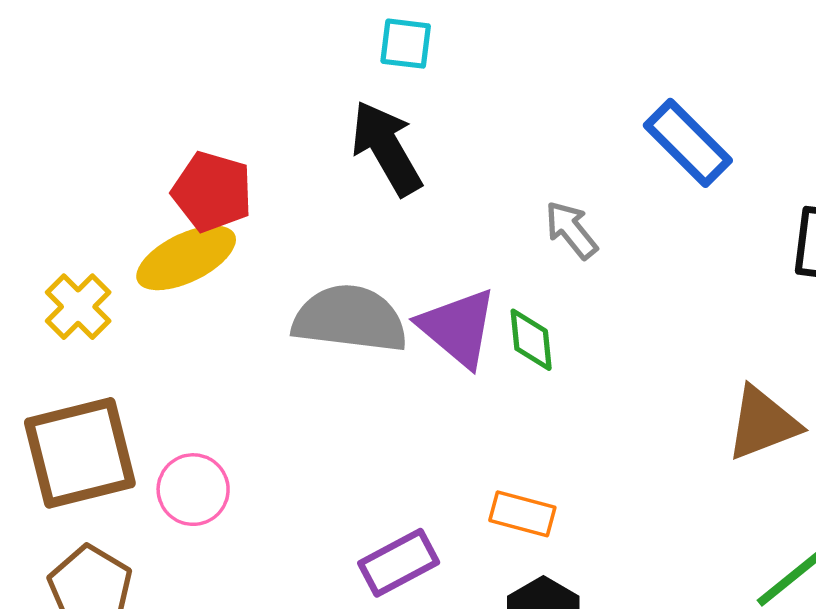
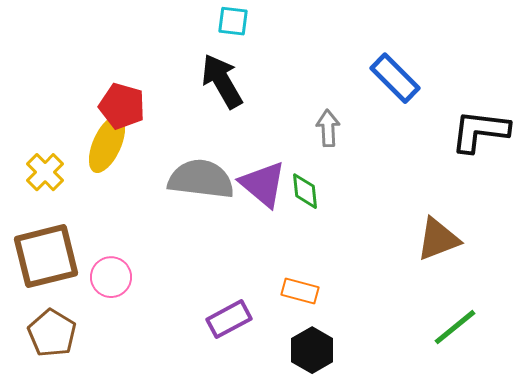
gray arrow: (571, 230) -> (328, 128), turned 36
yellow ellipse: (186, 258) -> (107, 144), turned -40

